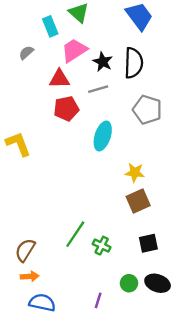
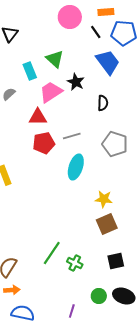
black star: (103, 62) -> (76, 82), moved
black semicircle: (134, 63) -> (103, 103), size x0.6
gray line: (98, 89) -> (72, 136), moved

